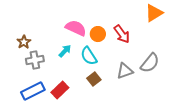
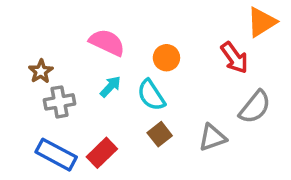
pink semicircle: (76, 28) -> (107, 42), moved
red arrow: (122, 34) -> (234, 58), moved
gray triangle: (125, 71) -> (212, 138), moved
blue rectangle: (33, 91) -> (56, 155), turned 55

